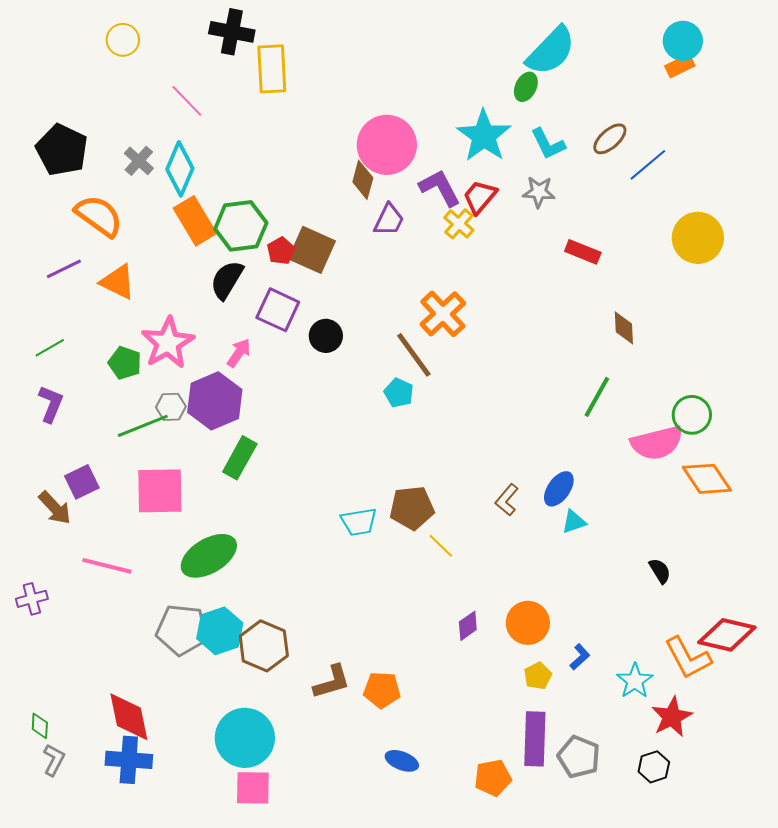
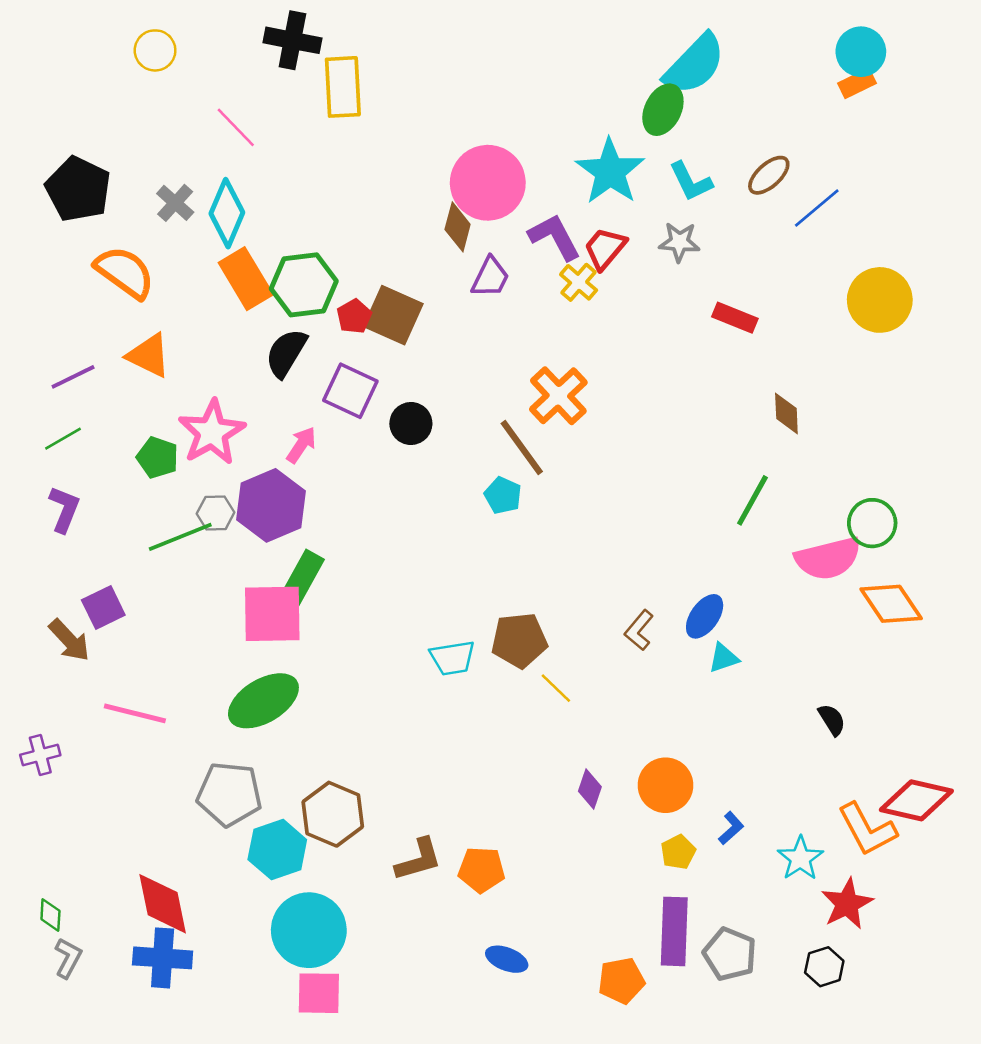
green ellipse: (526, 87) -> (663, 110), size x1.4
purple line: (64, 269) -> (73, 377), moved
pink square: (160, 491) -> (272, 614), moved
purple diamond: (468, 626) -> (590, 789), turned -36
cyan hexagon: (220, 631) -> (277, 850), moved

